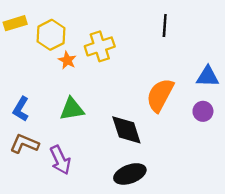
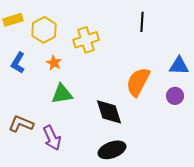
orange star: (67, 60) -> (54, 63), moved
blue L-shape: (21, 109) -> (18, 63), moved

